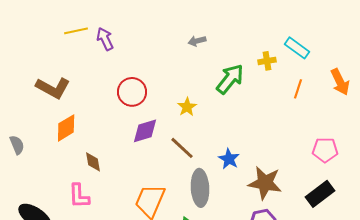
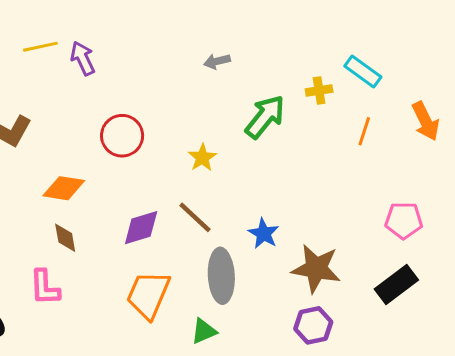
orange diamond: (66, 128) -> (64, 188), moved, turned 40
purple diamond: (145, 131) -> (141, 228), moved

